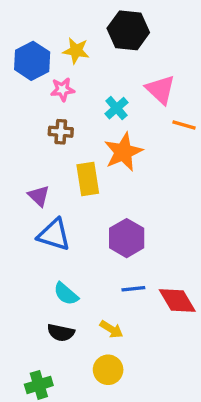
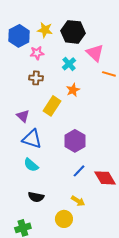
black hexagon: (128, 30) -> (73, 32), moved
orange star: (123, 152) -> (73, 90), size x0.6
yellow rectangle: (88, 179) -> (52, 106), turned 42
blue line: (133, 289) -> (79, 171), turned -40
cyan semicircle: (66, 294) -> (31, 165), moved
yellow arrow: (111, 329) -> (78, 201), moved

